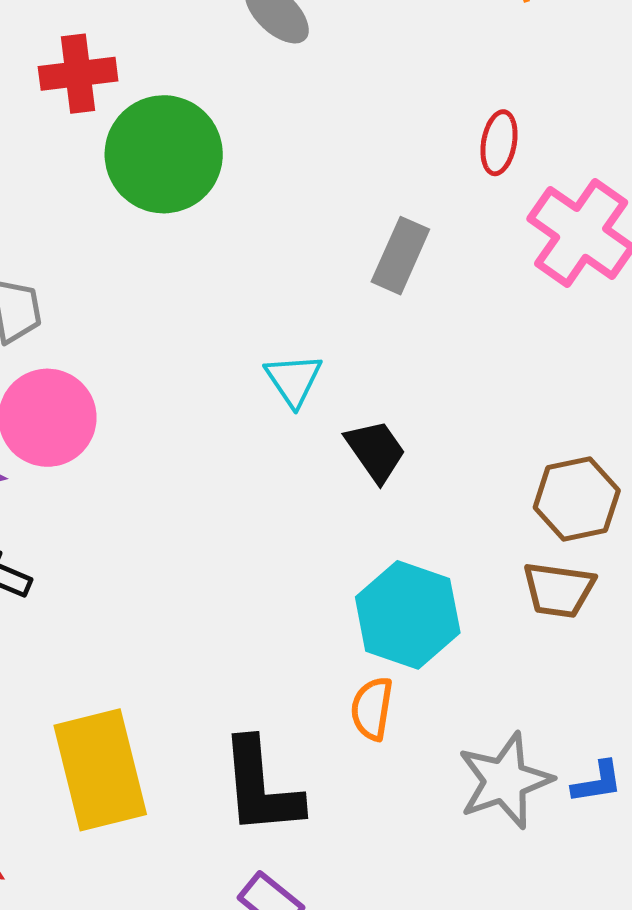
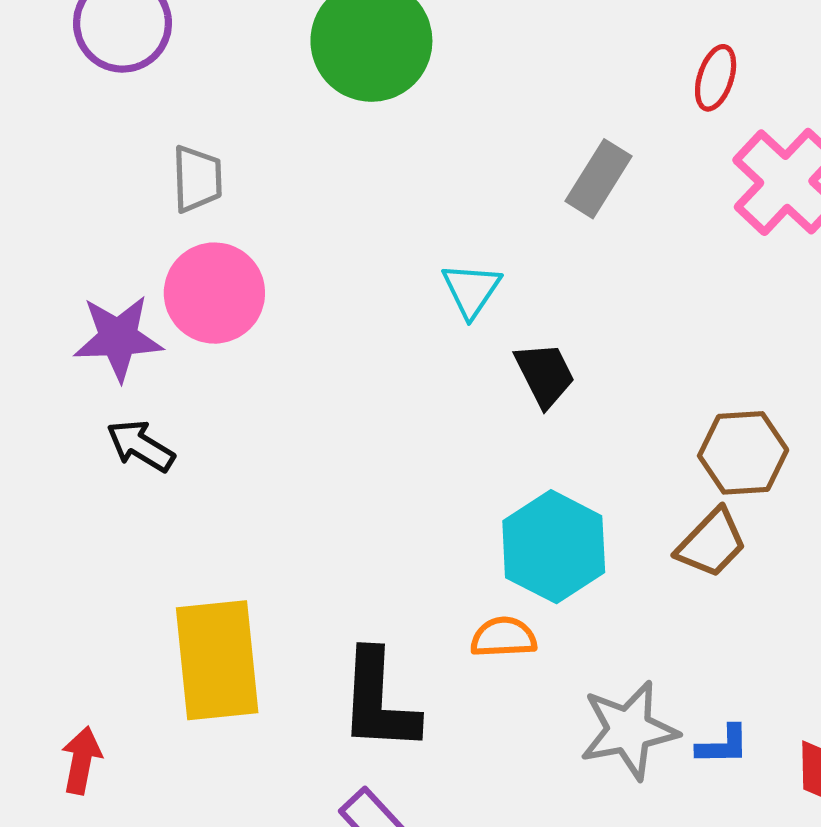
brown trapezoid: (559, 590) -> (711, 543), turned -62
orange semicircle: (372, 709) -> (504, 637), turned 70

